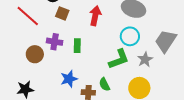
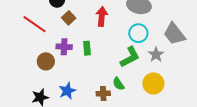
brown square: (62, 13) -> (69, 18), turned 32
gray trapezoid: (166, 41) -> (174, 34), turned -65
blue star: (69, 79) -> (67, 91), moved

